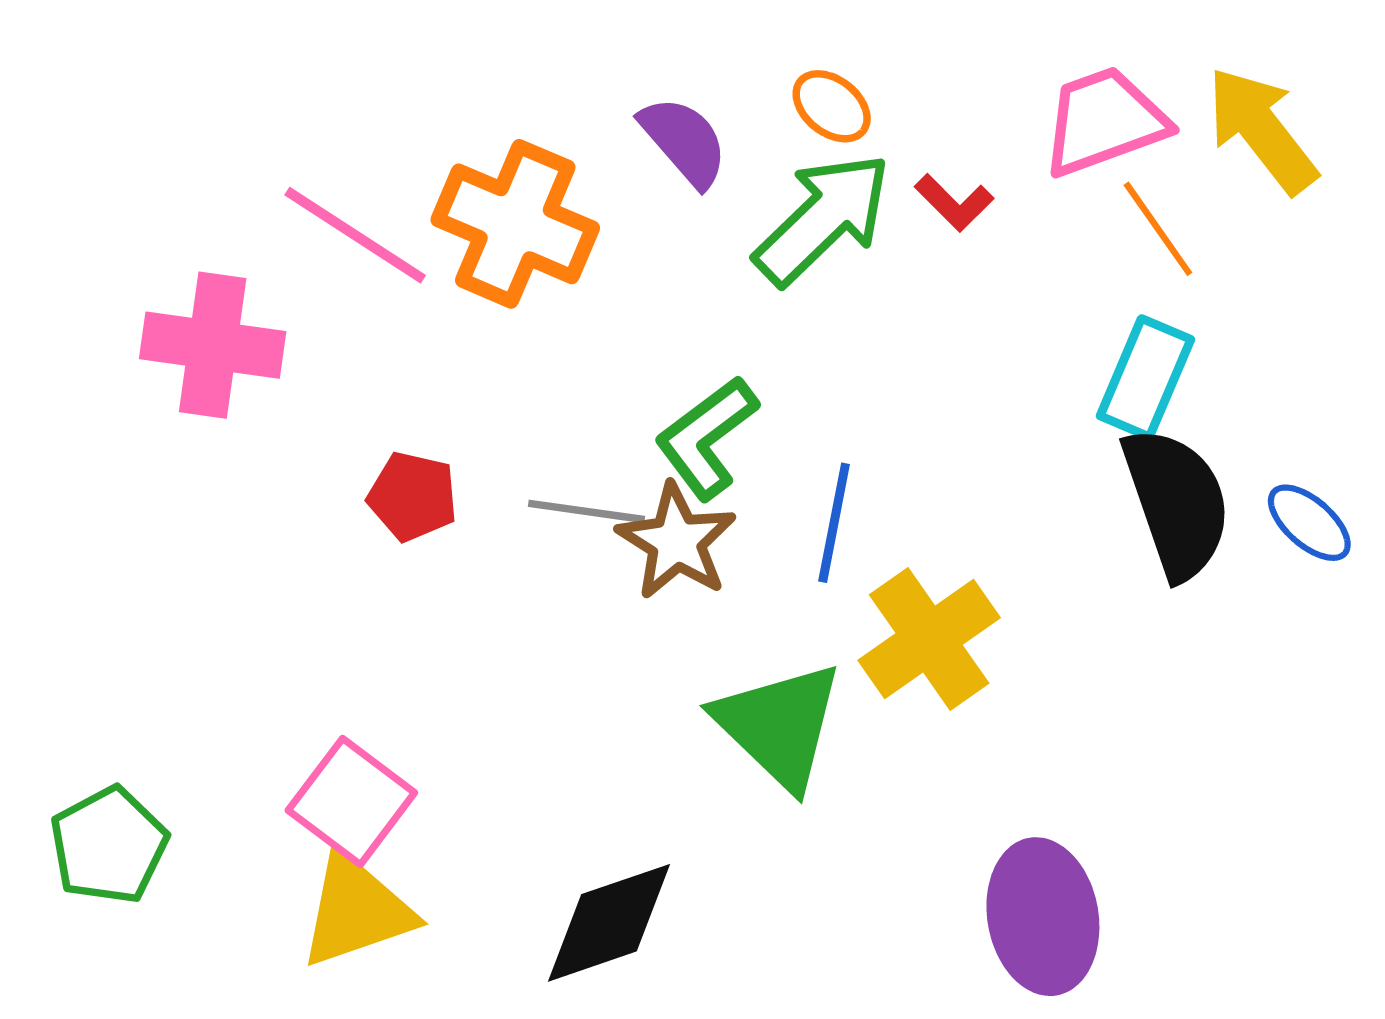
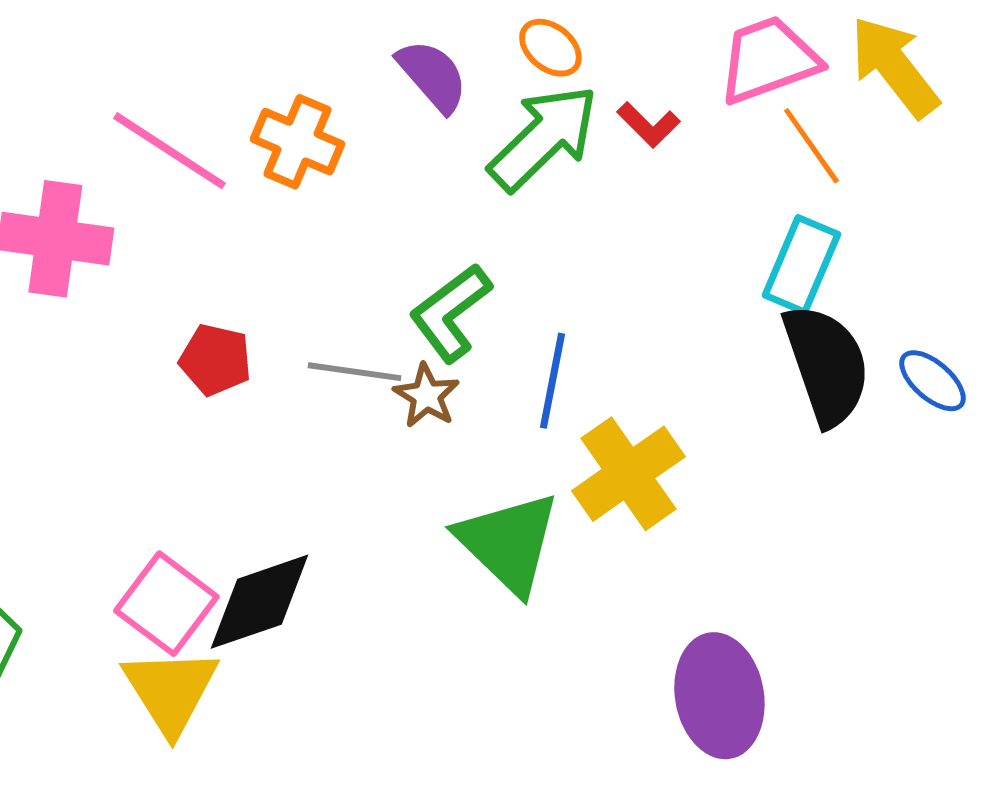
orange cross: (515, 224) -> (297, 142), size x0.7
brown star: (677, 541) -> (426, 396), size x0.7
yellow triangle: (356, 910) -> (170, 691), turned -43
black diamond: (609, 923) -> (259, 602), moved

